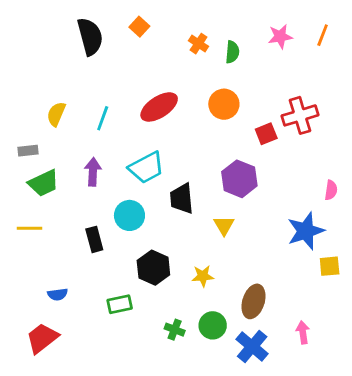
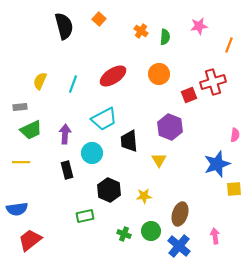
orange line: (323, 35) -> (229, 45), moved
purple arrow: (93, 172) -> (65, 134), moved
blue semicircle: (58, 294) -> (17, 209), moved, size x1.5

